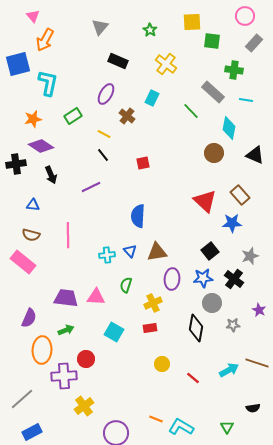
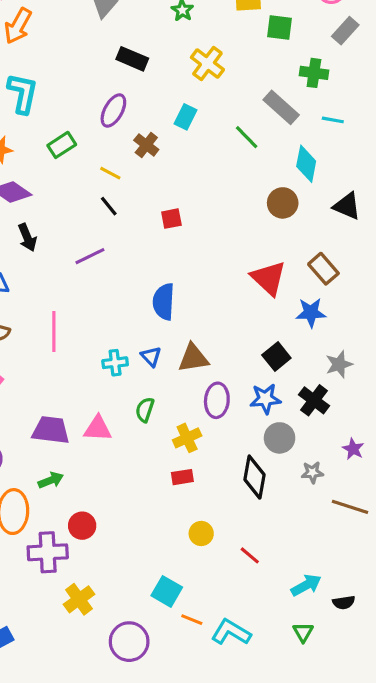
cyan square: (114, 332) -> (167, 591), moved
brown line: (257, 363) -> (350, 507), moved
cyan arrow: (229, 370) -> (306, 585), moved

